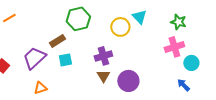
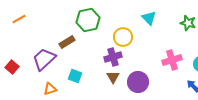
yellow circle: (120, 27) -> (123, 37), moved
pink cross: (174, 47) -> (172, 60), moved
cyan square: (65, 60) -> (75, 76), moved, turned 32

